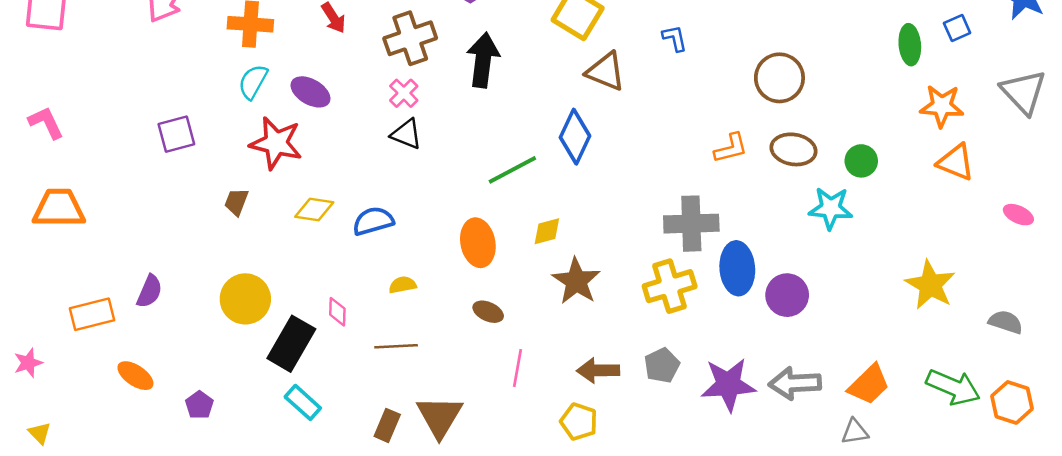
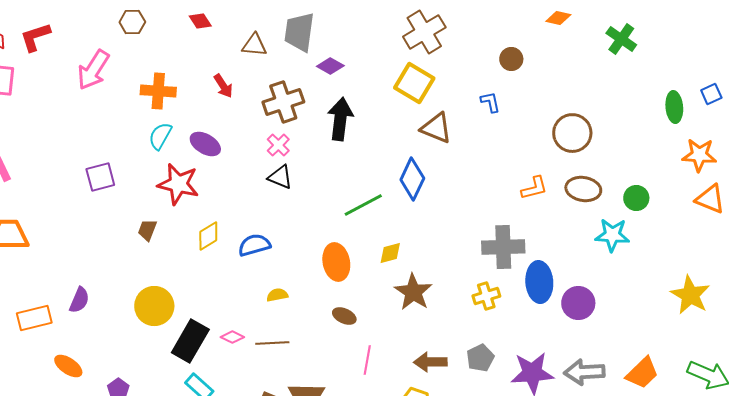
yellow diamond: (314, 209) -> (208, 236), turned -40
yellow cross: (670, 286) -> (486, 296), size x0.7
pink diamond: (337, 312) -> (232, 337), moved, turned -65

